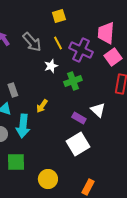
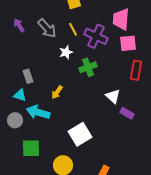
pink square: (113, 57) -> (128, 43), turned 30
purple rectangle: (79, 118) -> (127, 113), moved
cyan arrow: (23, 126) -> (38, 112), turned 100
white square: (78, 144) -> (80, 134), moved

